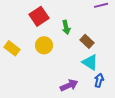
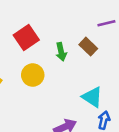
brown rectangle: (87, 41) -> (88, 47), moved

